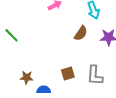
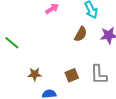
brown star: (27, 78) -> (35, 74), moved

